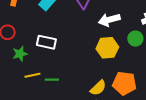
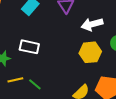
green line: (52, 80) -> (35, 84), turned 40

